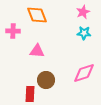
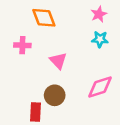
pink cross: (13, 31) -> (22, 45), moved
pink triangle: (37, 51) -> (58, 61), moved, turned 42

